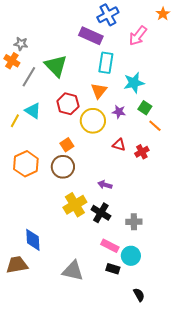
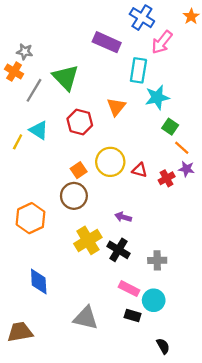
blue cross: (108, 15) -> (142, 18), moved, turned -30
cyan rectangle: (106, 63) -> (138, 70), moved
purple star: (119, 112) -> (186, 169), moved
yellow circle: (93, 121) -> (110, 162), moved
orange hexagon: (26, 164) -> (30, 218), moved
brown trapezoid: (17, 265) -> (20, 332), moved

